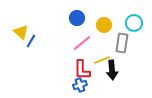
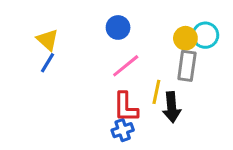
yellow circle: (104, 25) -> (185, 38), moved
yellow triangle: (21, 32) -> (48, 40), moved
yellow line: (102, 60) -> (156, 92), turned -56

